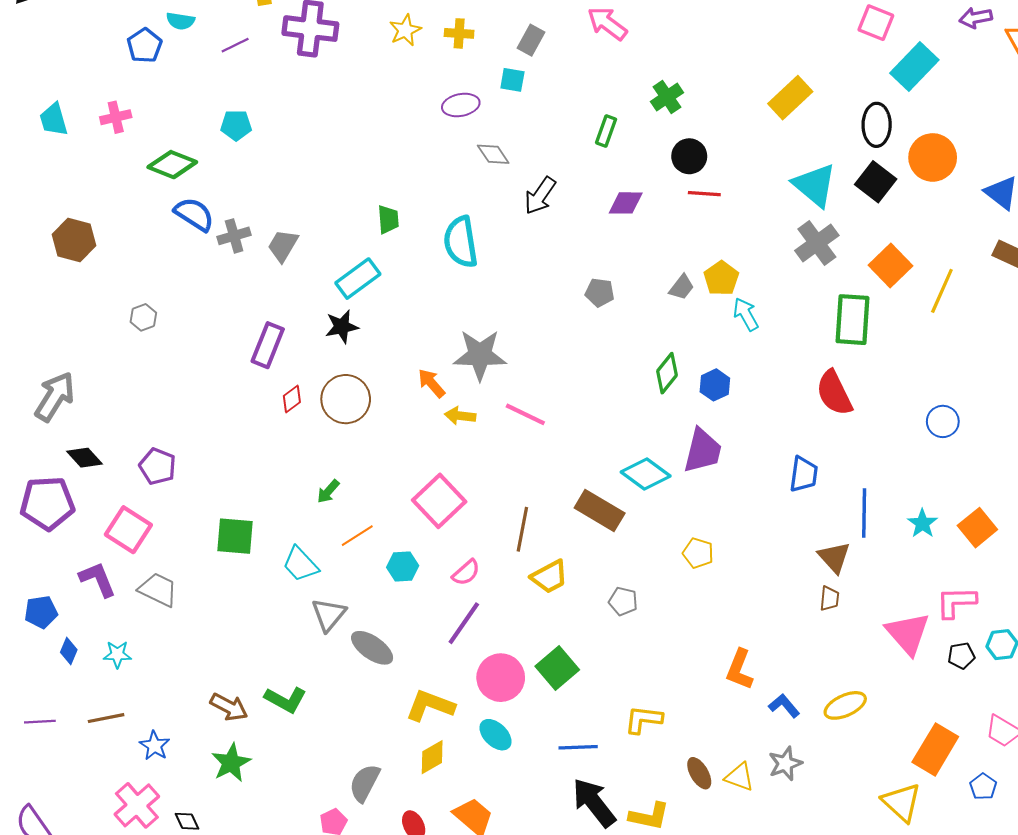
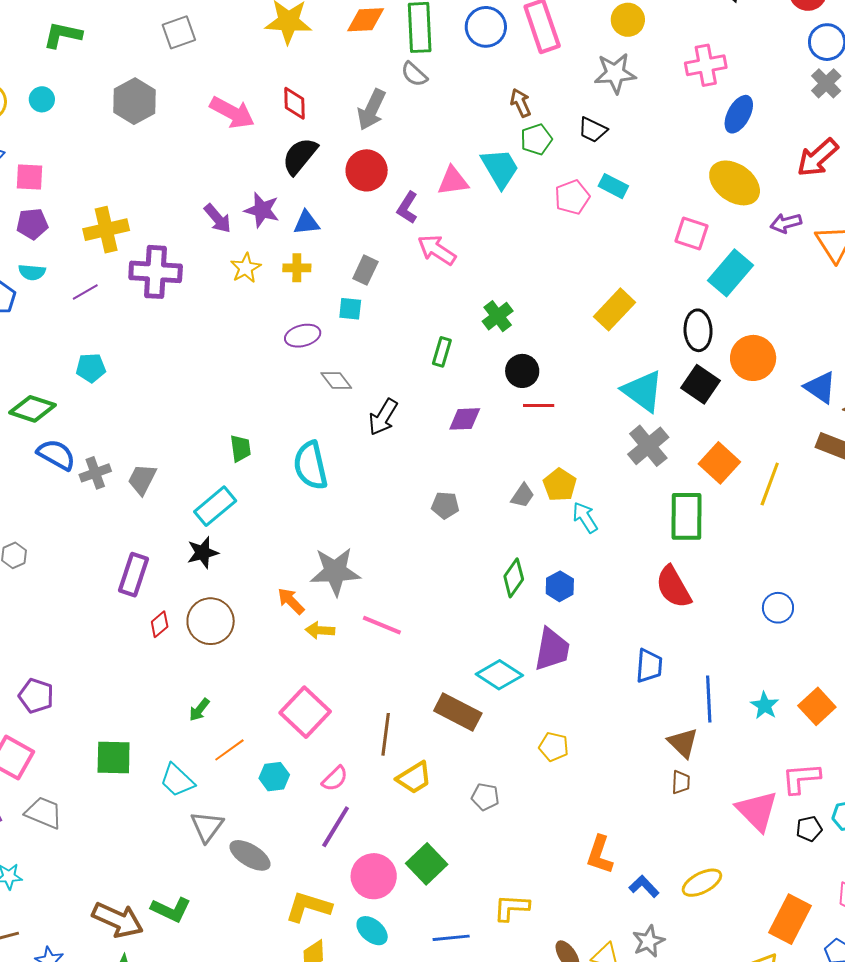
brown arrow: (229, 707) -> (118, 920), size x1.4

